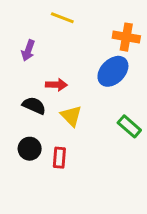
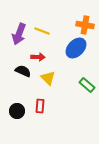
yellow line: (62, 18) -> (42, 31), moved
purple arrow: (28, 50) -> (19, 34), size x1.5
black circle: (30, 149) -> (17, 111), moved

